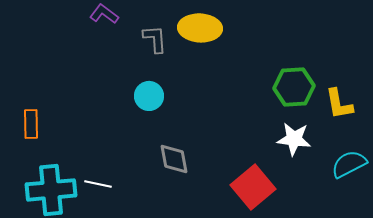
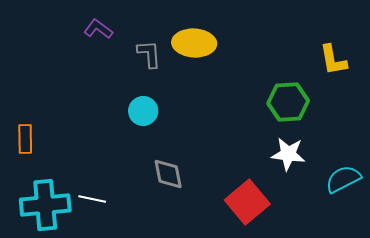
yellow L-shape: (339, 104) -> (333, 60), moved

